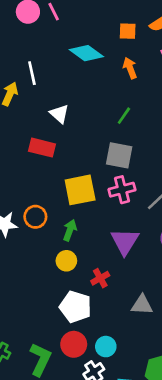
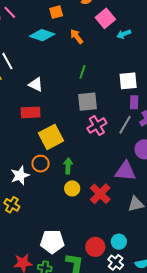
orange square: (128, 31) -> (56, 12), moved
yellow square: (80, 190) -> (51, 137), moved
purple triangle: (125, 241) -> (125, 171), moved, turned -40
red cross: (100, 278) -> (100, 194), size x1.5
white pentagon: (75, 307) -> (52, 242), moved

